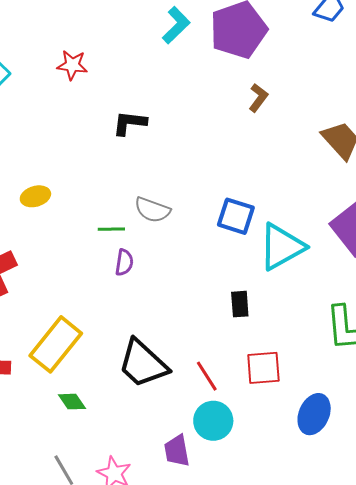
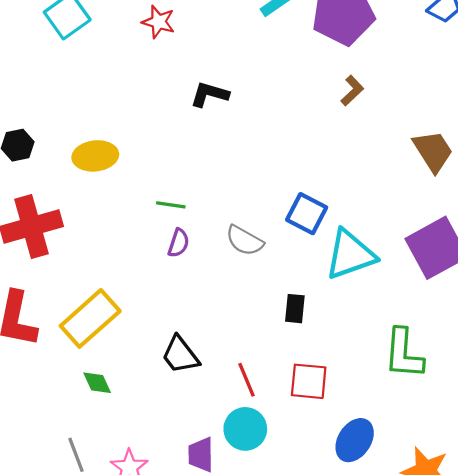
yellow ellipse: (35, 196) -> (95, 156), size x1.4
gray semicircle: (152, 210) -> (245, 241), moved
black trapezoid: (143, 364) -> (180, 355), size x0.7

